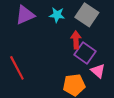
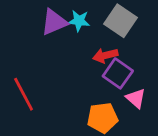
purple triangle: (25, 15) -> (54, 22), moved
red arrow: (76, 40) -> (105, 55), turned -102

